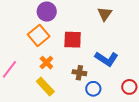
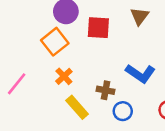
red square: (73, 40) -> (98, 28), moved
yellow rectangle: (45, 87) -> (77, 107), moved

